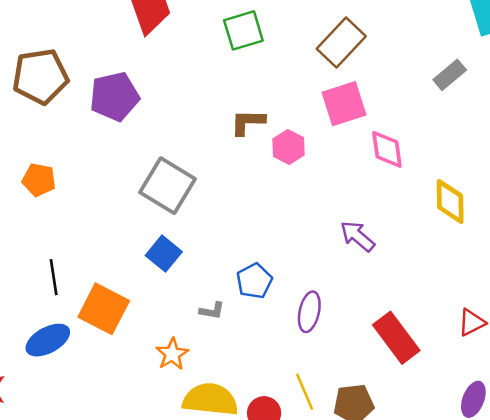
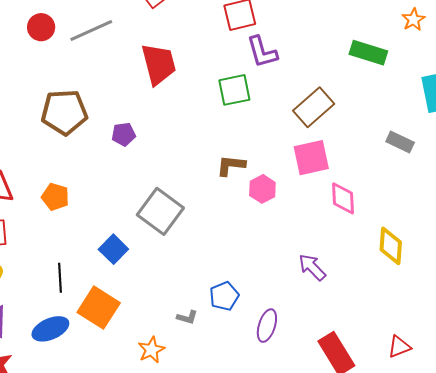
gray rectangle: (450, 75) -> (400, 142), turned 60
purple pentagon: (114, 97) -> (124, 134), size x0.6
blue square: (164, 254) -> (113, 249), moved

